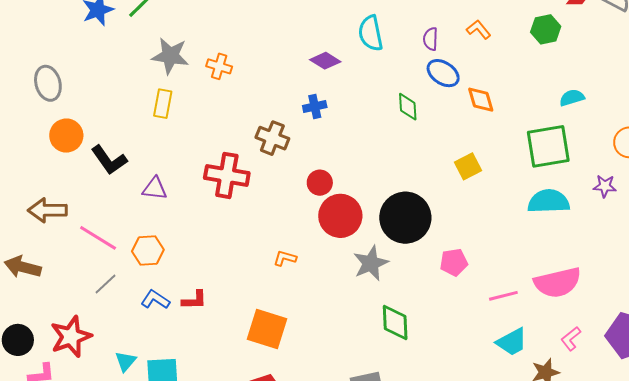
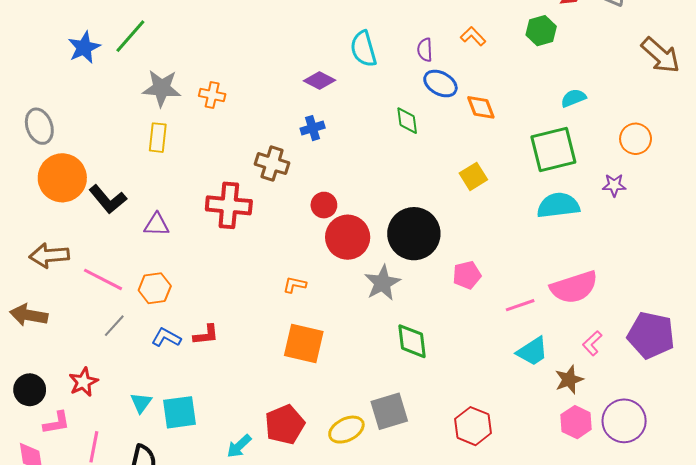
orange circle: (66, 136) -> (62, 178), size x1.4
orange square: (267, 329) -> (304, 343), moved
red star: (71, 337) -> (83, 382), size x0.7

